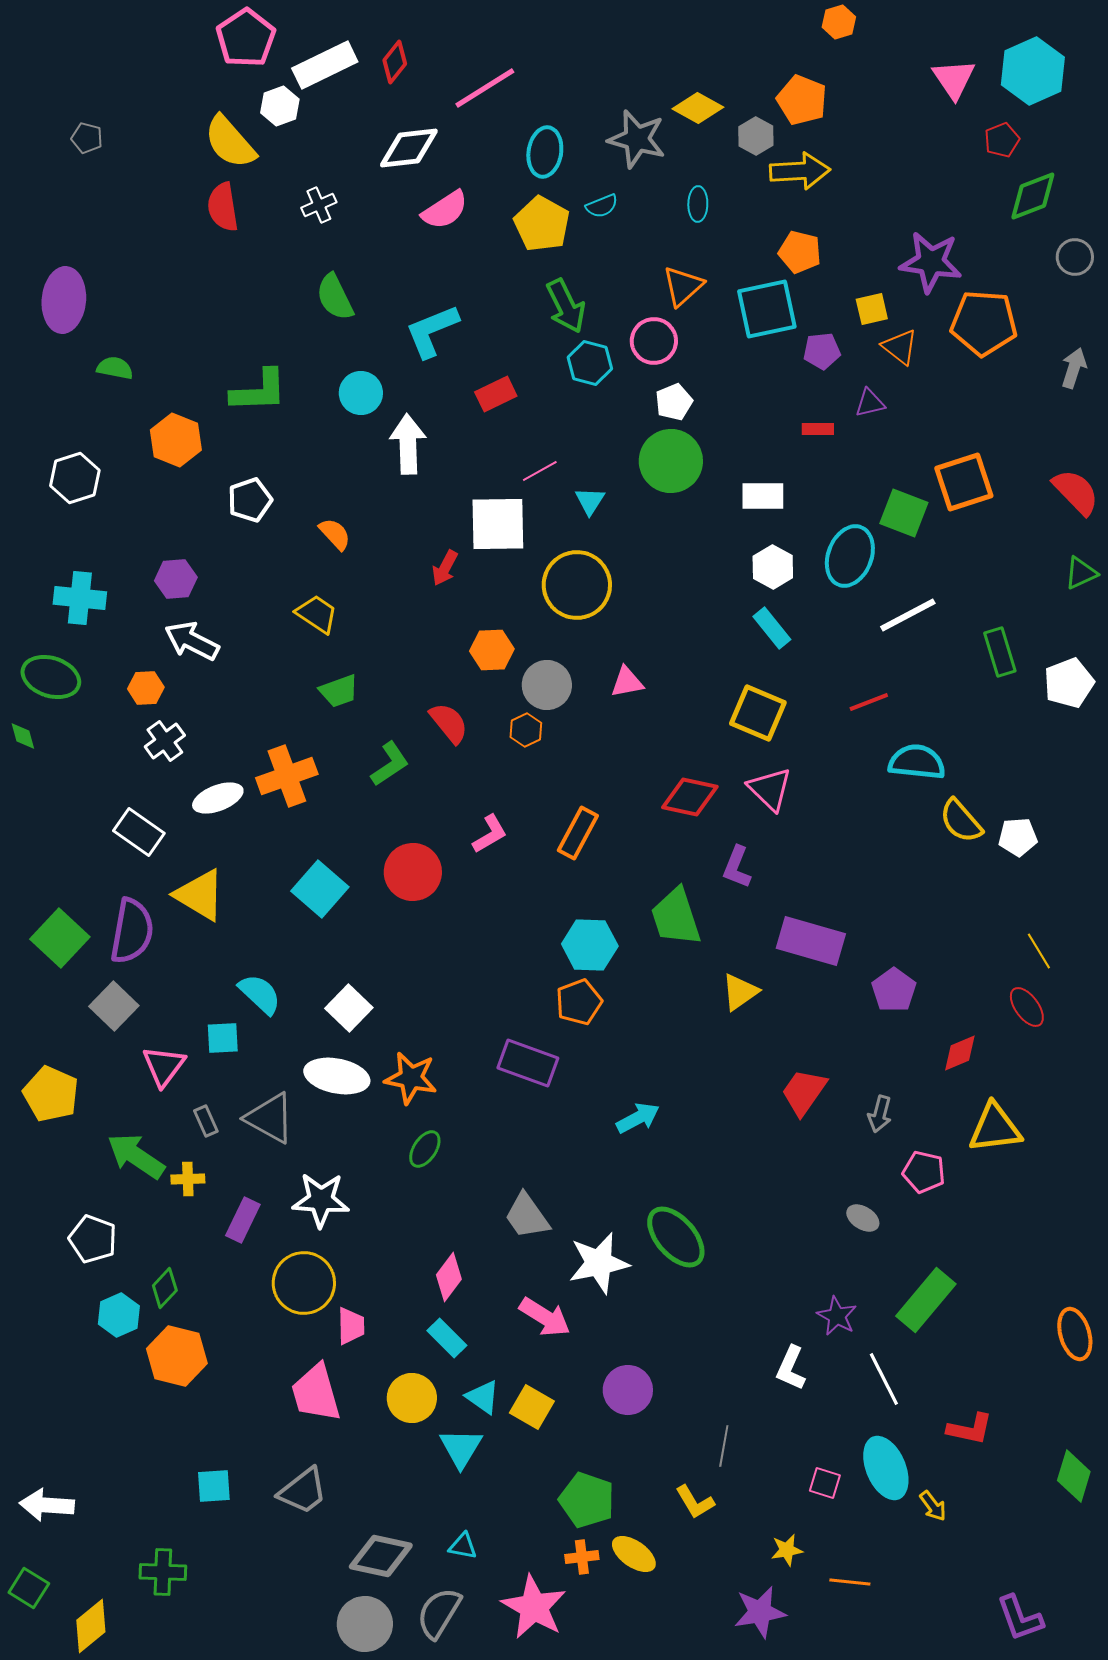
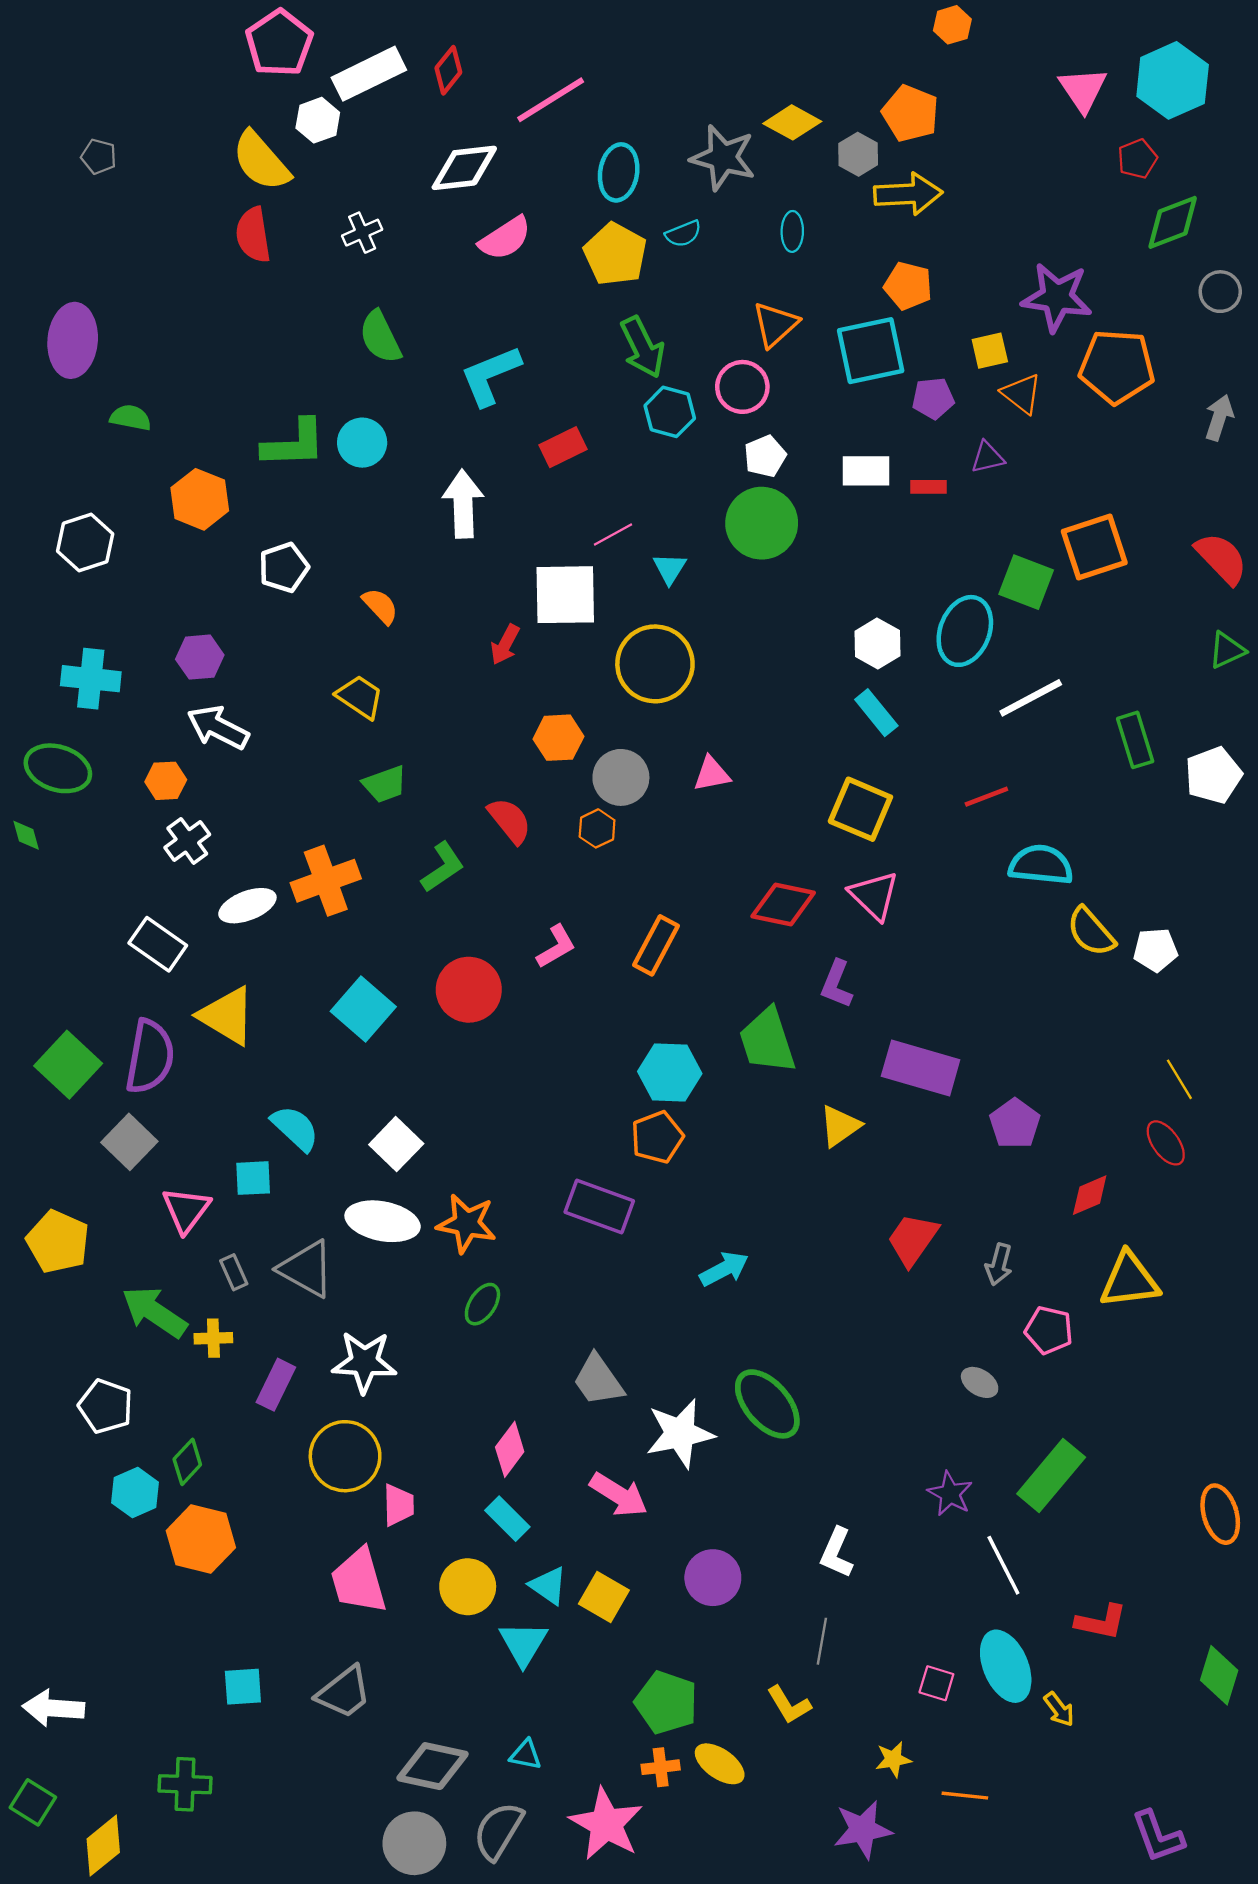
cyan circle: (361, 393) -> (362, 443), moved
white rectangle: (763, 496) -> (866, 471), moved
white L-shape: (791, 1368) -> (837, 1553), moved

